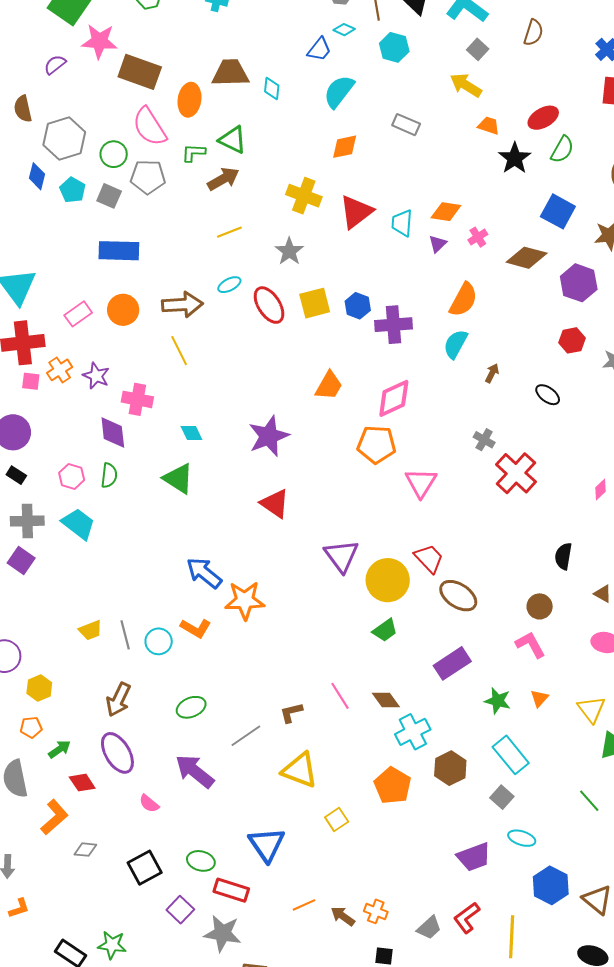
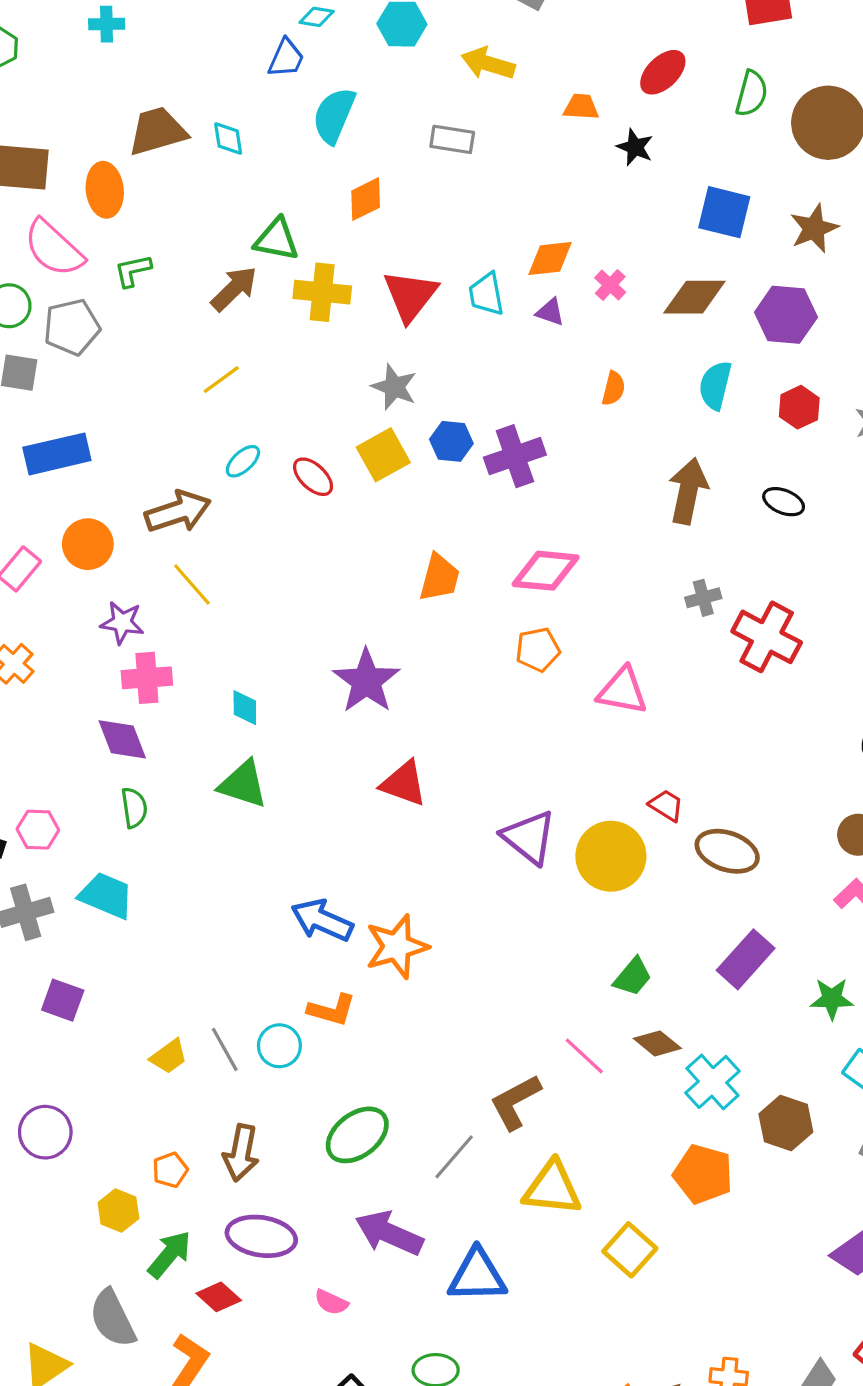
yellow arrow: (466, 85) -> (488, 63), moved
green triangle: (233, 140) -> (277, 240), moved
green semicircle: (562, 149) -> (752, 93), moved
black star: (515, 158) -> (635, 147), size x0.7
brown arrow: (223, 179) -> (234, 289), moved
purple triangle: (438, 244) -> (550, 312), turned -42
gray star: (289, 251) -> (394, 387), moved
orange semicircle: (463, 300) -> (613, 388), size x0.6
red ellipse: (269, 305) -> (313, 477), size x0.7
cyan semicircle: (455, 344) -> (715, 385), moved
brown arrow: (492, 373) -> (688, 491), size x2.0
purple star: (96, 376) -> (122, 623), moved
pink diamond: (394, 398) -> (546, 571), turned 45
cyan diamond: (191, 433) -> (245, 708), turned 40
gray cross: (484, 440) -> (703, 598), turned -30
orange pentagon: (377, 444) -> (538, 650), size x0.7
pink hexagon: (72, 476) -> (38, 830), moved
pink triangle: (421, 483) -> (622, 691), turned -36
red trapezoid: (429, 558) -> (666, 805), size x0.7
purple square: (21, 560) -> (63, 1000), moved
green trapezoid: (385, 630) -> (633, 977), moved
yellow hexagon: (39, 688) -> (118, 1211), moved
green ellipse: (191, 707) -> (357, 1135), size x1.4
brown L-shape: (291, 713) -> (515, 1102), size x1.5
orange pentagon: (31, 727) -> (170, 1170), moved
green arrow: (59, 749) -> (169, 1254), size x1.4
purple ellipse: (117, 753) -> (261, 1236), turned -36
yellow square: (337, 820) -> (630, 1250), size x1.4
blue triangle: (267, 844) -> (477, 1276), moved, turned -42

